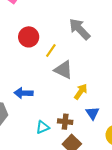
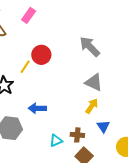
yellow line: (51, 51) -> (25, 67), moved
gray triangle: (63, 70) -> (94, 82), moved

